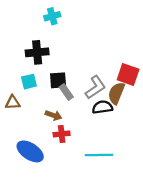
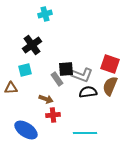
black cross: (37, 52) -> (32, 45), turned -30
black square: (58, 80) -> (66, 69), moved
gray L-shape: (95, 87) -> (82, 75), turned 55
brown semicircle: (116, 93) -> (110, 86), moved

